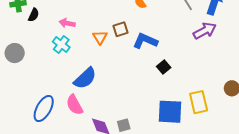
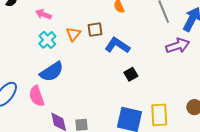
cyan cross: (61, 44) -> (47, 40), moved

